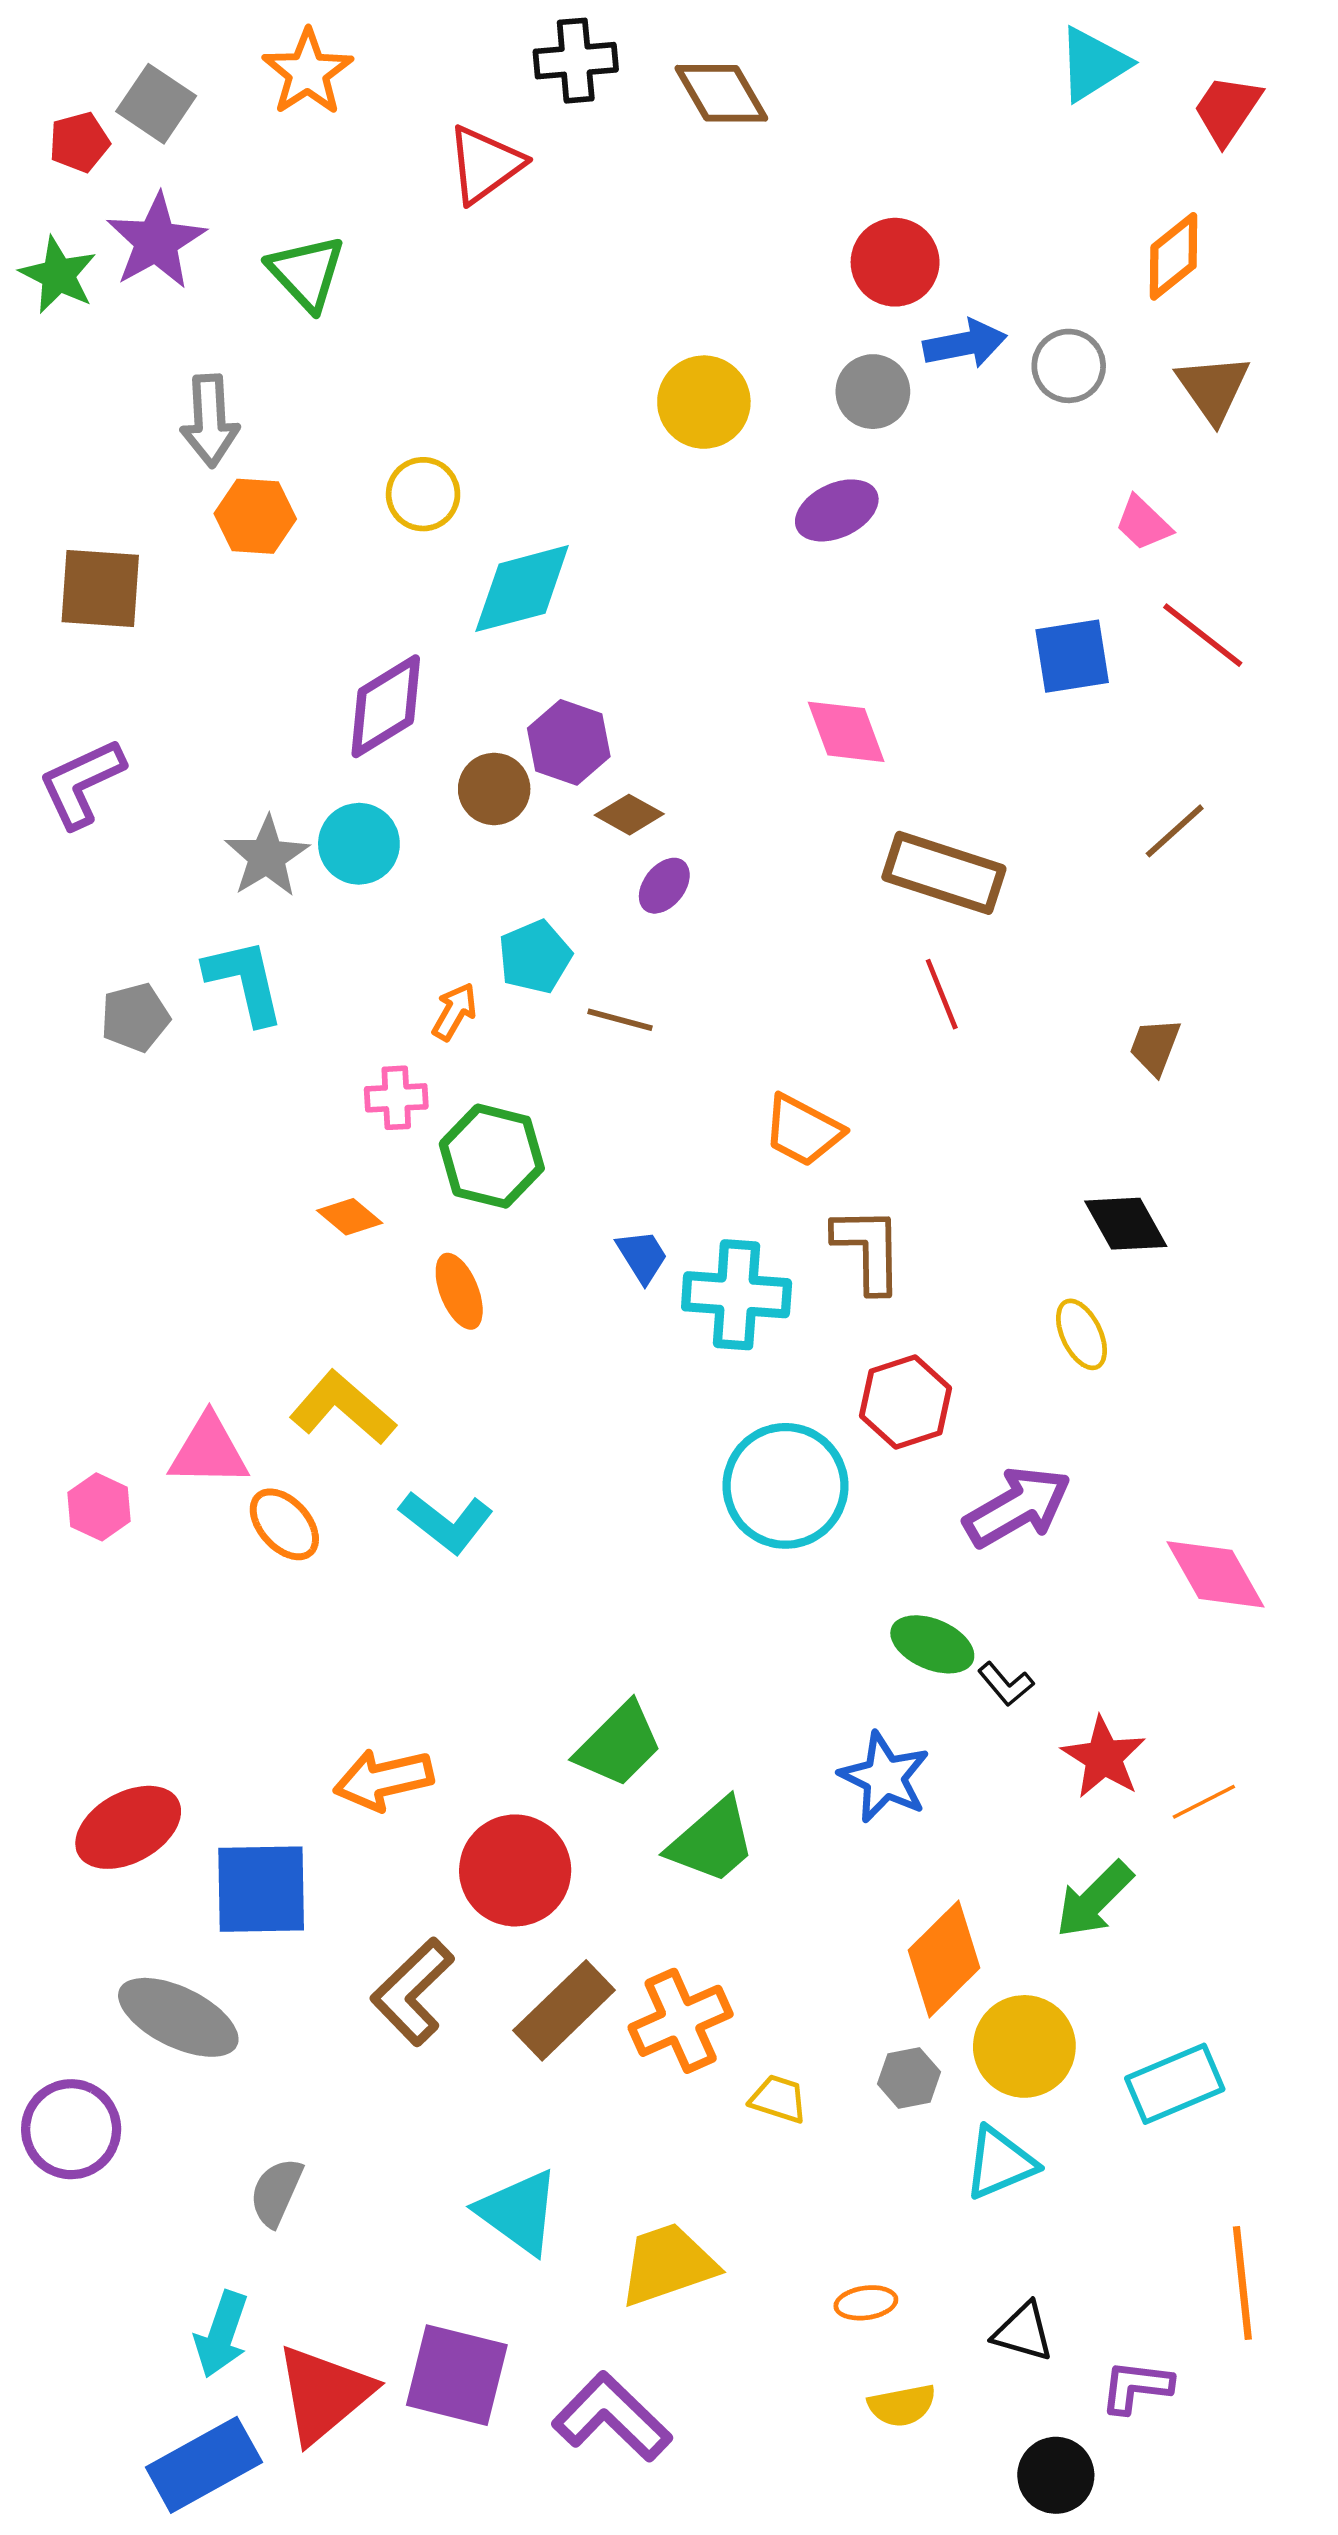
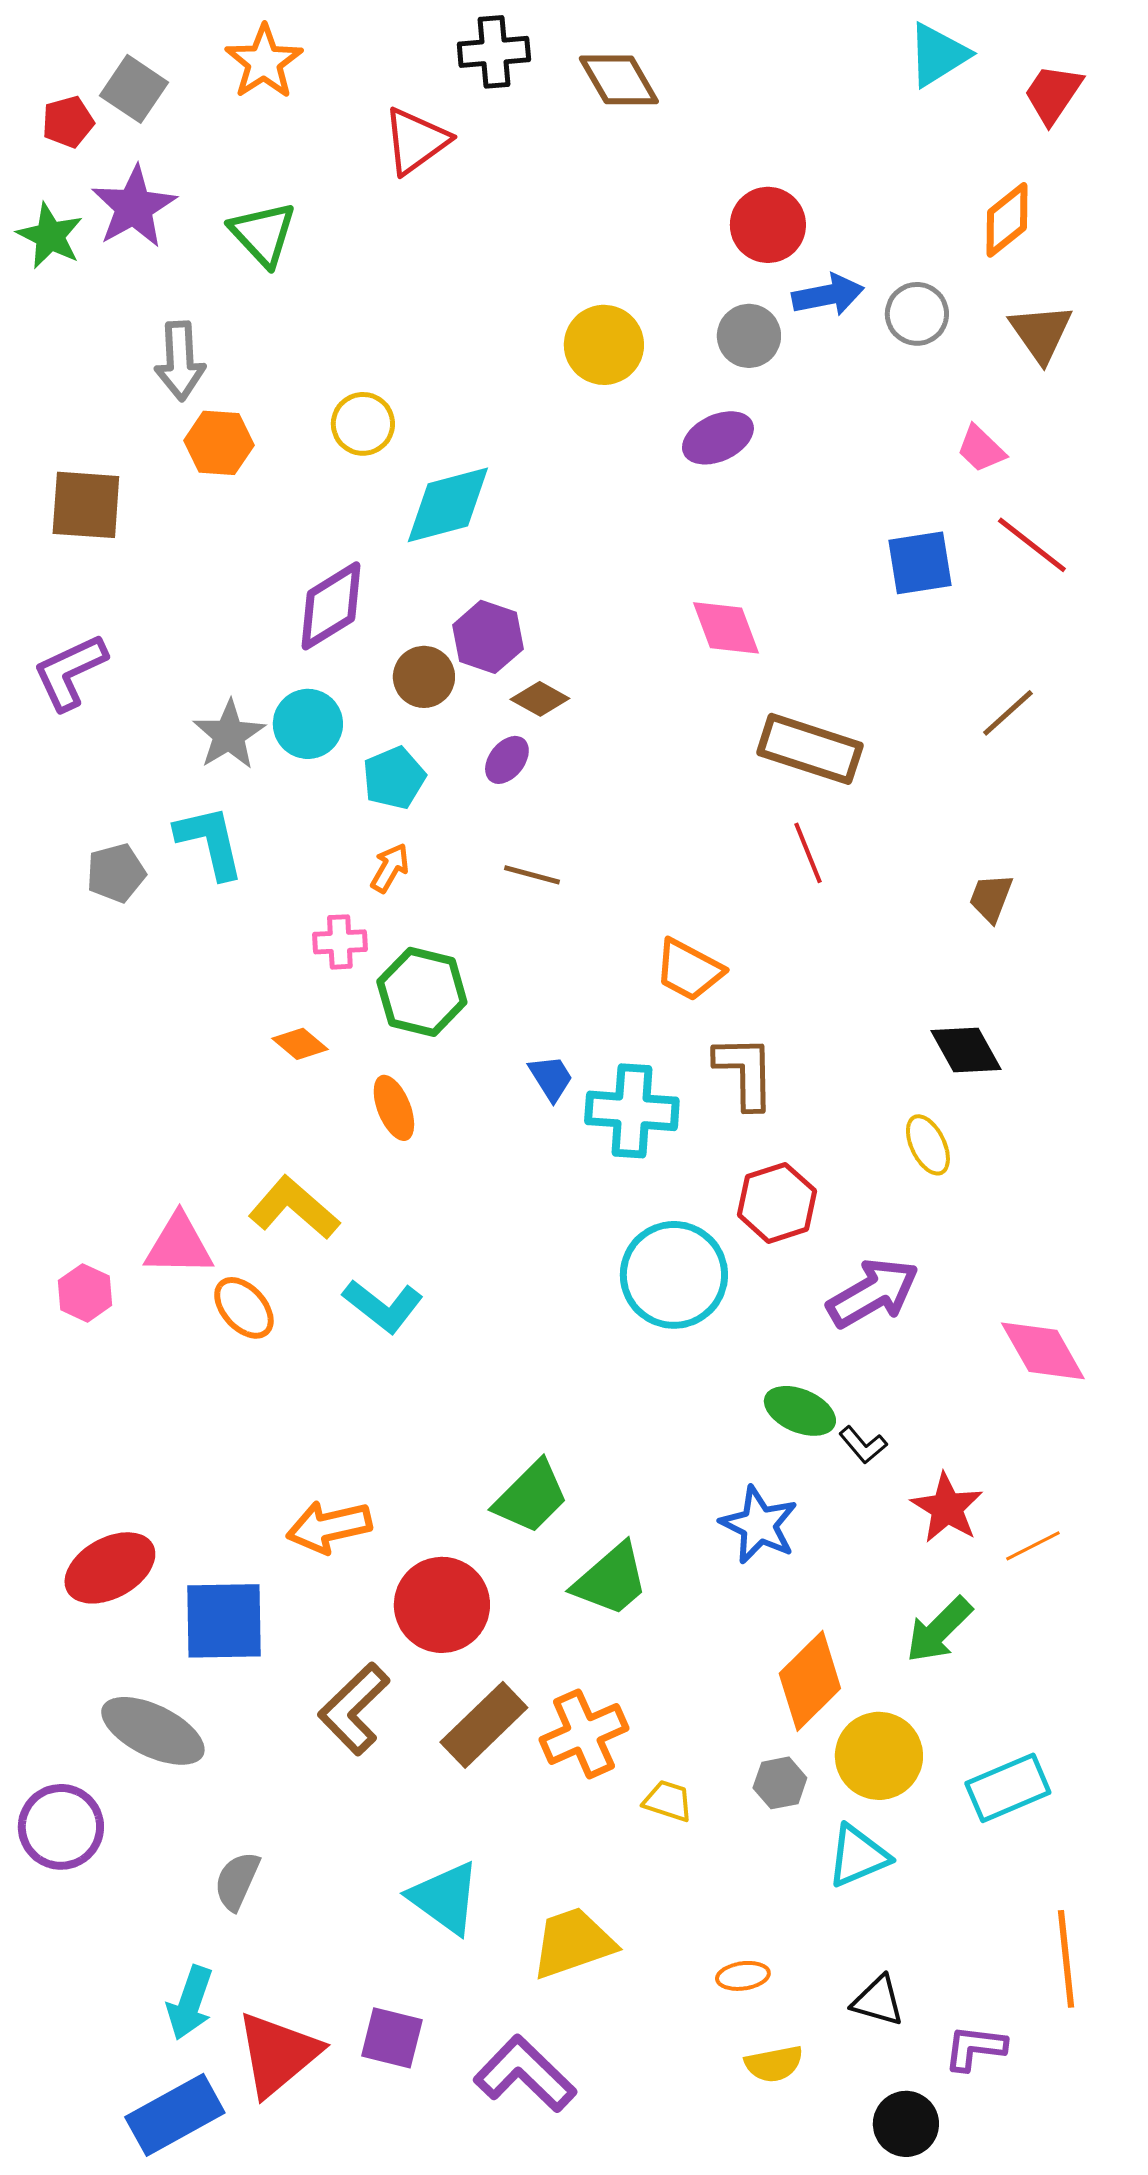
purple ellipse: (664, 886) -> (507, 760), moved
cyan pentagon: (535, 957) -> (394, 778), moved
purple square: (457, 2375) -> (392, 2038), size x0.7

